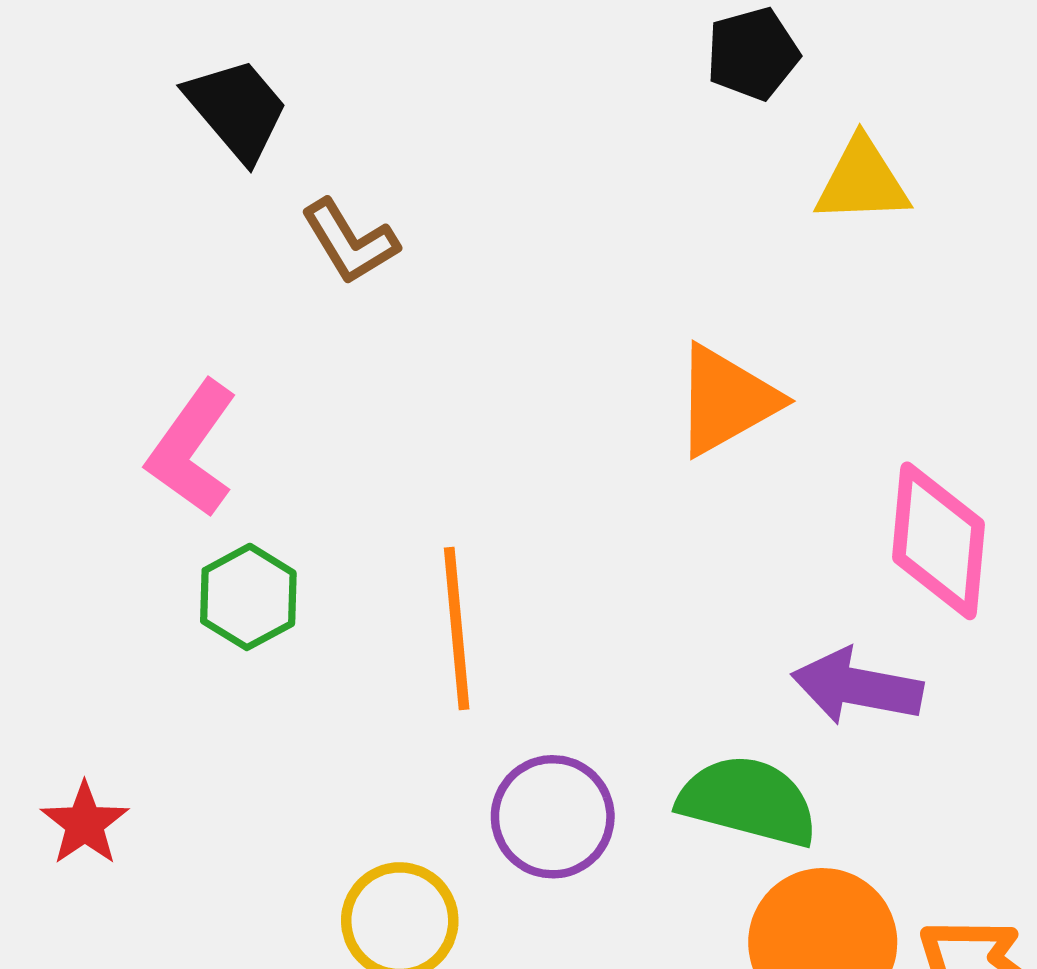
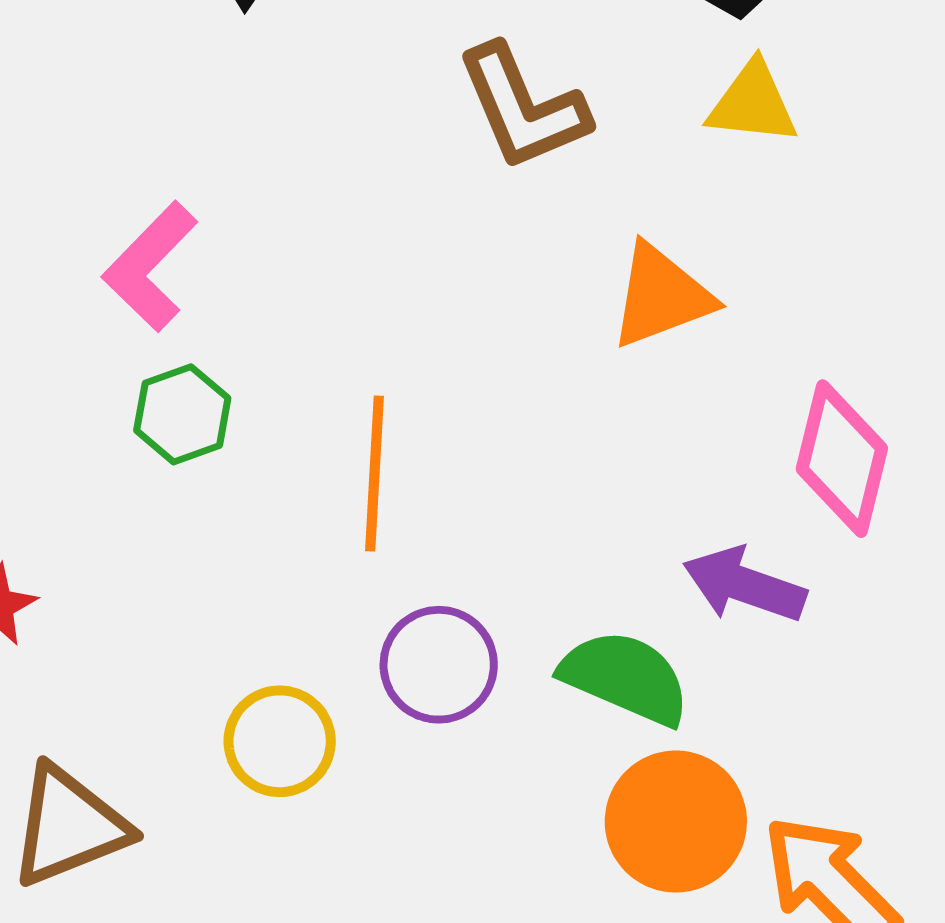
yellow triangle: (862, 181) -> (753, 103), moved
brown L-shape: (350, 242) -> (523, 107), moved, size x1.5

